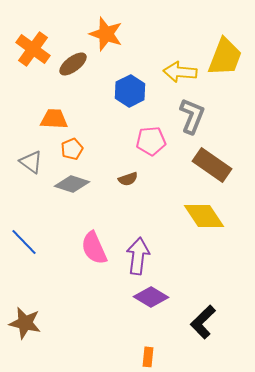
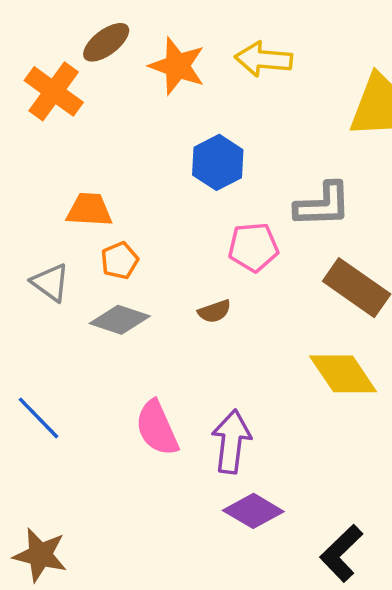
brown ellipse: (73, 64) -> (106, 42), moved
yellow arrow: (180, 72) -> (264, 59), moved
gray L-shape: (192, 116) -> (323, 205), turned 66

